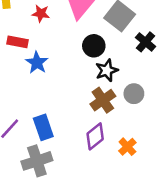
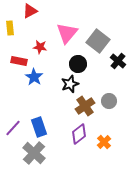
red star: (41, 13) -> (40, 47), moved
black star: (107, 70) -> (70, 84), moved
gray cross: (37, 161) -> (34, 153), turned -30

